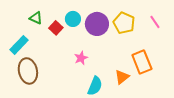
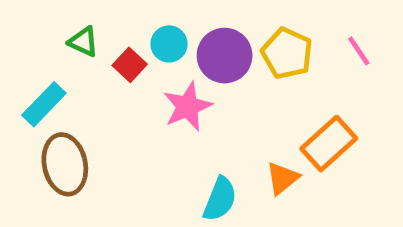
pink star: (81, 58) -> (188, 106), moved, size x1.5
orange rectangle: (142, 62) -> (329, 144), turned 70

